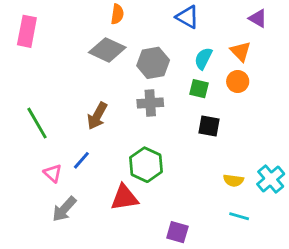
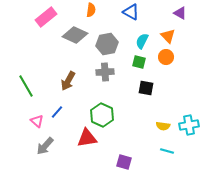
orange semicircle: (117, 14) -> (91, 10), moved
pink rectangle: (27, 31) -> (46, 17), moved, turned 40
cyan cross: (271, 179) -> (189, 125), turned 30

